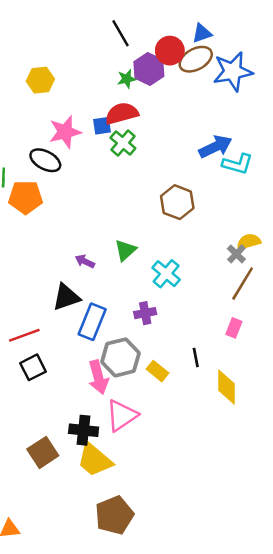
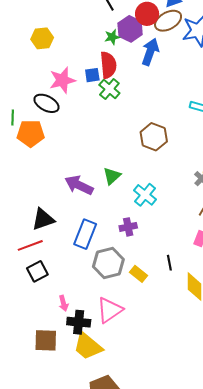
red semicircle: (122, 113) -> (108, 65), turned 100
blue arrow: (215, 147) -> (150, 52), moved, turned -44
purple arrow: (85, 261) -> (79, 185), size x1.8
black triangle: (66, 297) -> (43, 219), moved
pink arrow: (98, 377) -> (64, 303), moved, size x0.6
brown square: (43, 452) -> (46, 340), turned 35

